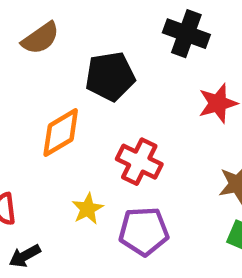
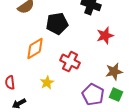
purple pentagon: (144, 231) -> (93, 95), moved, turned 30

